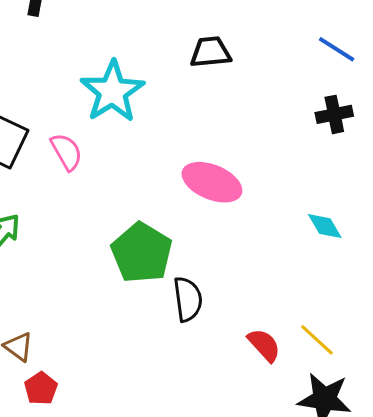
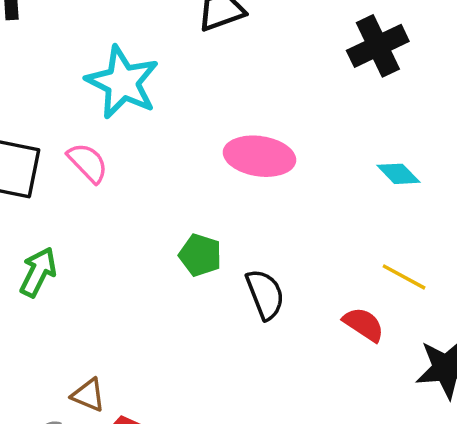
black cross: (334, 114) -> (378, 46), size x1.4
green pentagon: (142, 253) -> (200, 255), size x0.6
yellow line: (317, 340) -> (404, 277), moved

